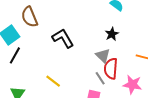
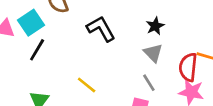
black star: (112, 34) -> (155, 26), moved
red semicircle: (111, 69) -> (188, 67), moved

